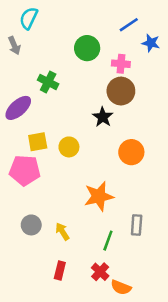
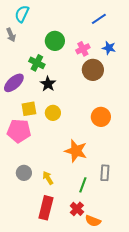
blue star: (151, 43) -> (109, 48), moved
green circle: (87, 48) -> (55, 41), moved
pink cross: (121, 64) -> (83, 49), moved, turned -32
black star: (103, 117) -> (48, 84), moved
orange star: (99, 196) -> (76, 151), turned 30
red rectangle: (60, 270) -> (46, 208), size x1.6

